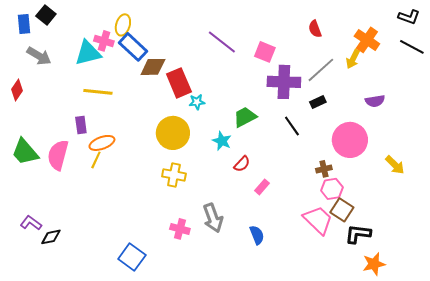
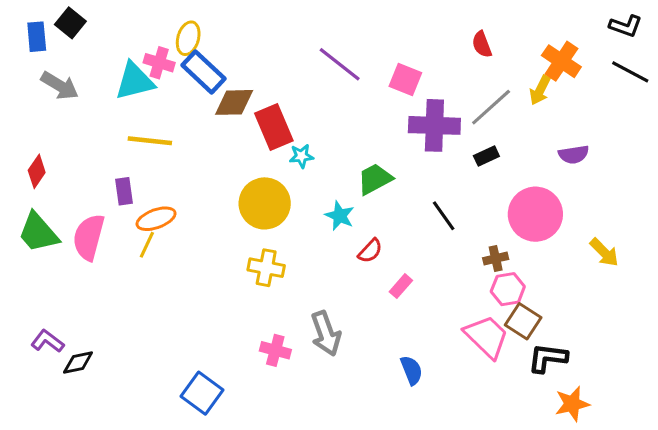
red diamond: (17, 90) -> (37, 171), moved
black line: (292, 126) -> (444, 216), moved
blue semicircle: (257, 235) -> (411, 370), moved

